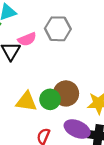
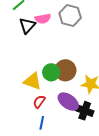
yellow triangle: (26, 102) -> (33, 81), moved

